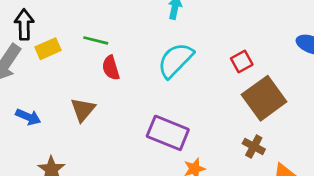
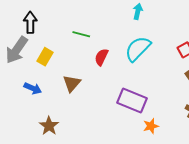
yellow rectangle: (48, 49) -> (45, 57), moved, turned -36
red semicircle: (111, 68) -> (101, 57), moved, turned 42

